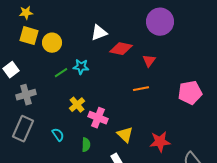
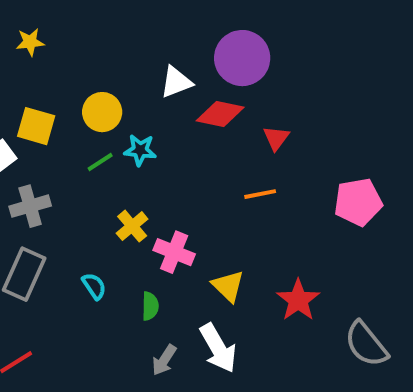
purple circle: (160, 22) -> (242, 58), moved
yellow square: (29, 36) -> (36, 126), moved
yellow circle: (52, 43) -> (102, 112), moved
red star: (160, 142) -> (298, 300), turned -30

